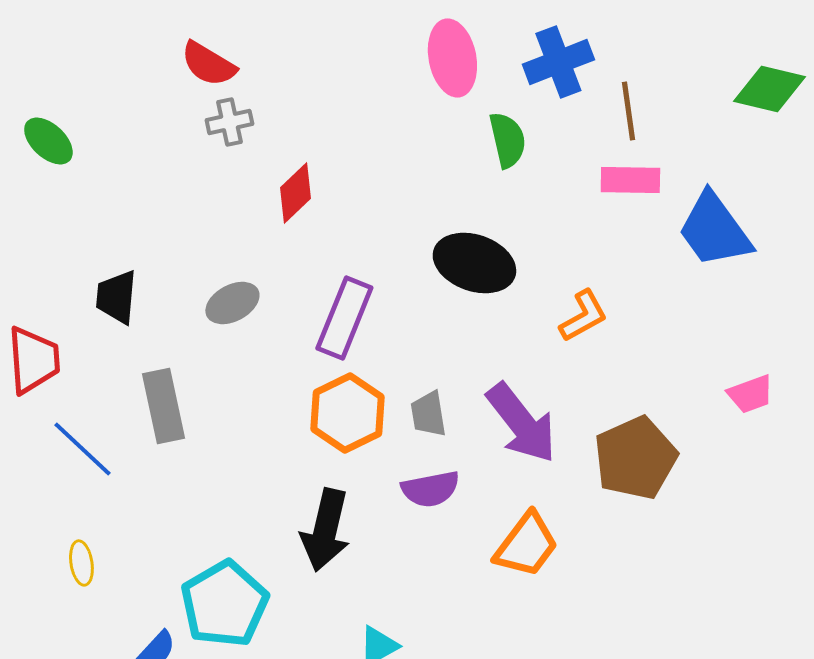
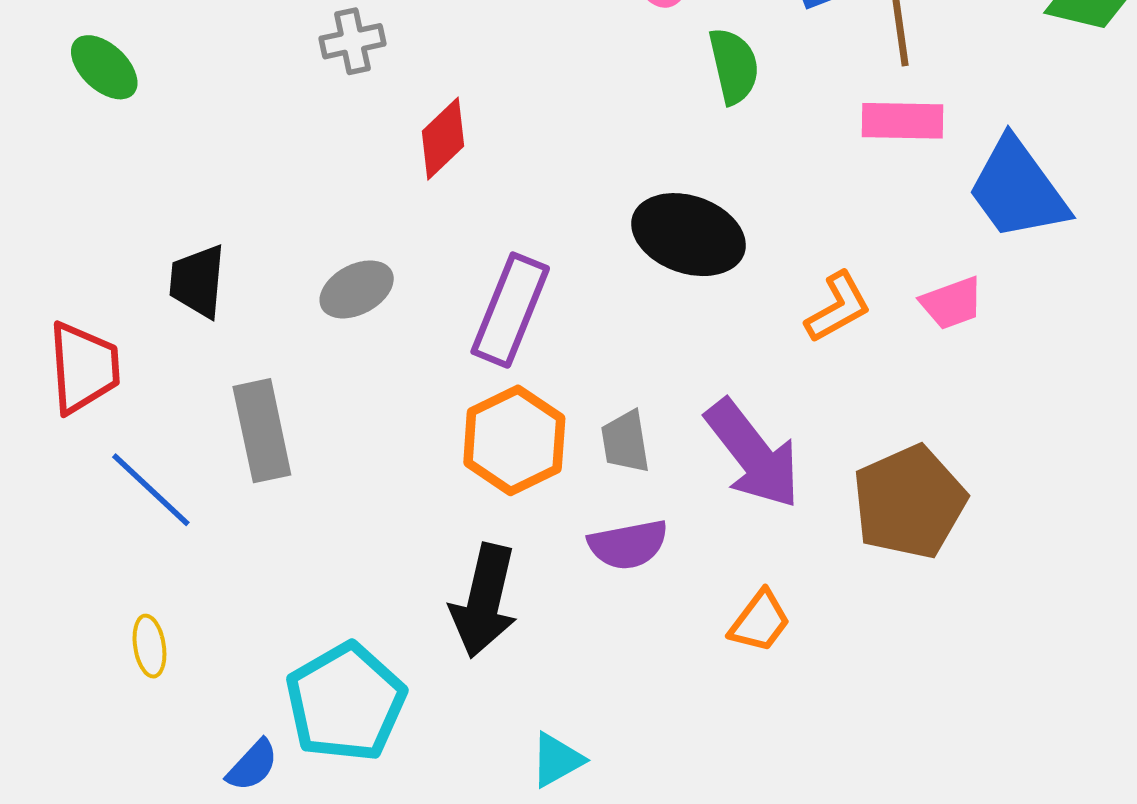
pink trapezoid: (750, 394) -> (952, 303), moved
orange trapezoid: (526, 545) -> (760, 621), size x0.7

